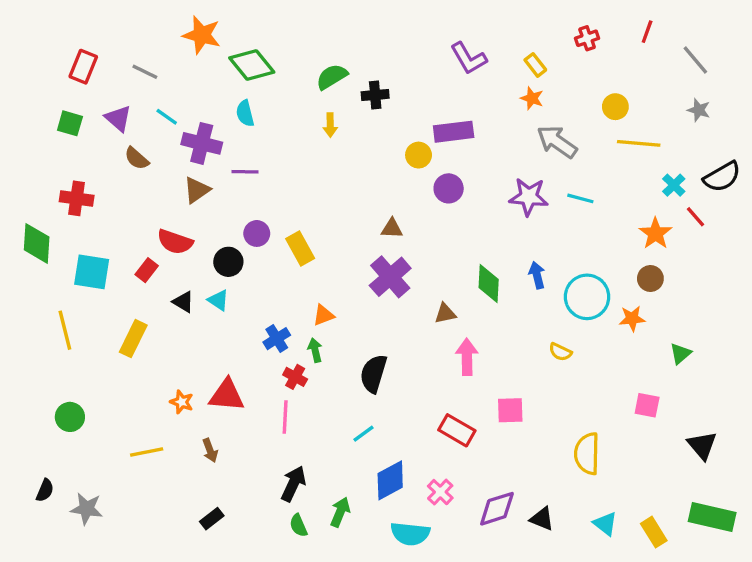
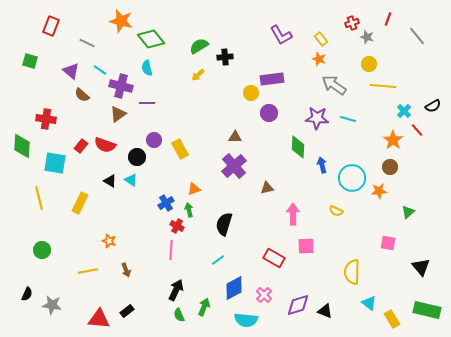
red rectangle: (83, 67) -> (51, 26), moved
gray star: (699, 110) -> (367, 37), moved
green square: (70, 123) -> (30, 61), moved
yellow arrow: (330, 125) -> (198, 75), turned 48
black semicircle: (722, 177) -> (433, 106), size x0.7
red rectangle: (147, 270) -> (81, 146), moved
green diamond: (489, 284) -> (298, 147), moved
pink arrow: (467, 357) -> (293, 214), moved
red triangle: (227, 395) -> (99, 319), moved
cyan triangle: (605, 524) -> (369, 303), moved

